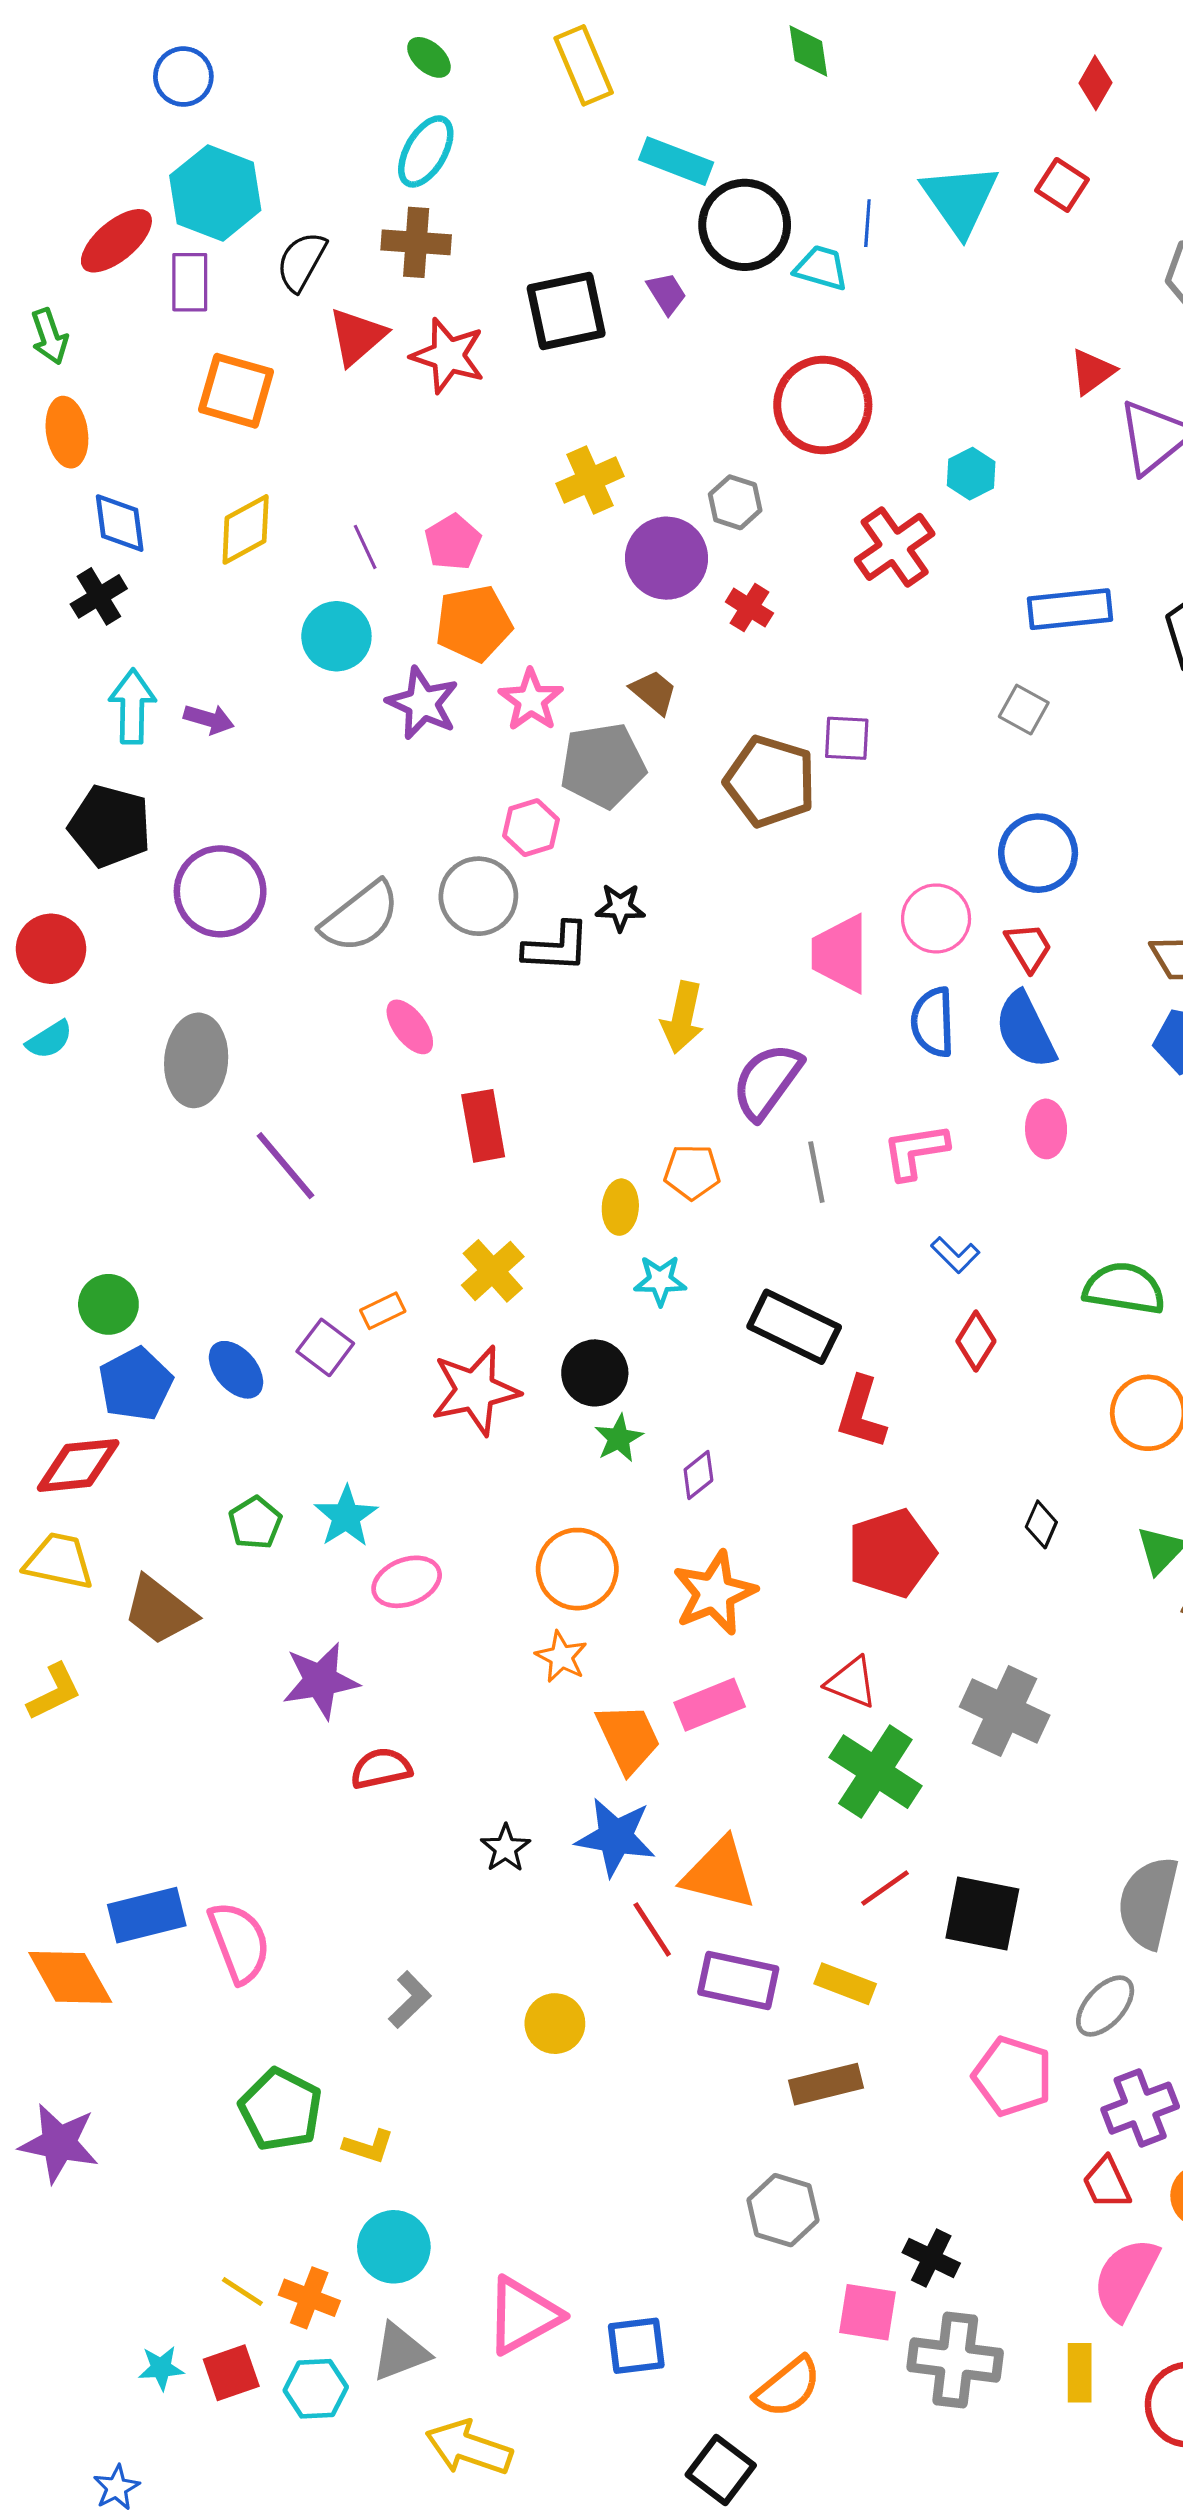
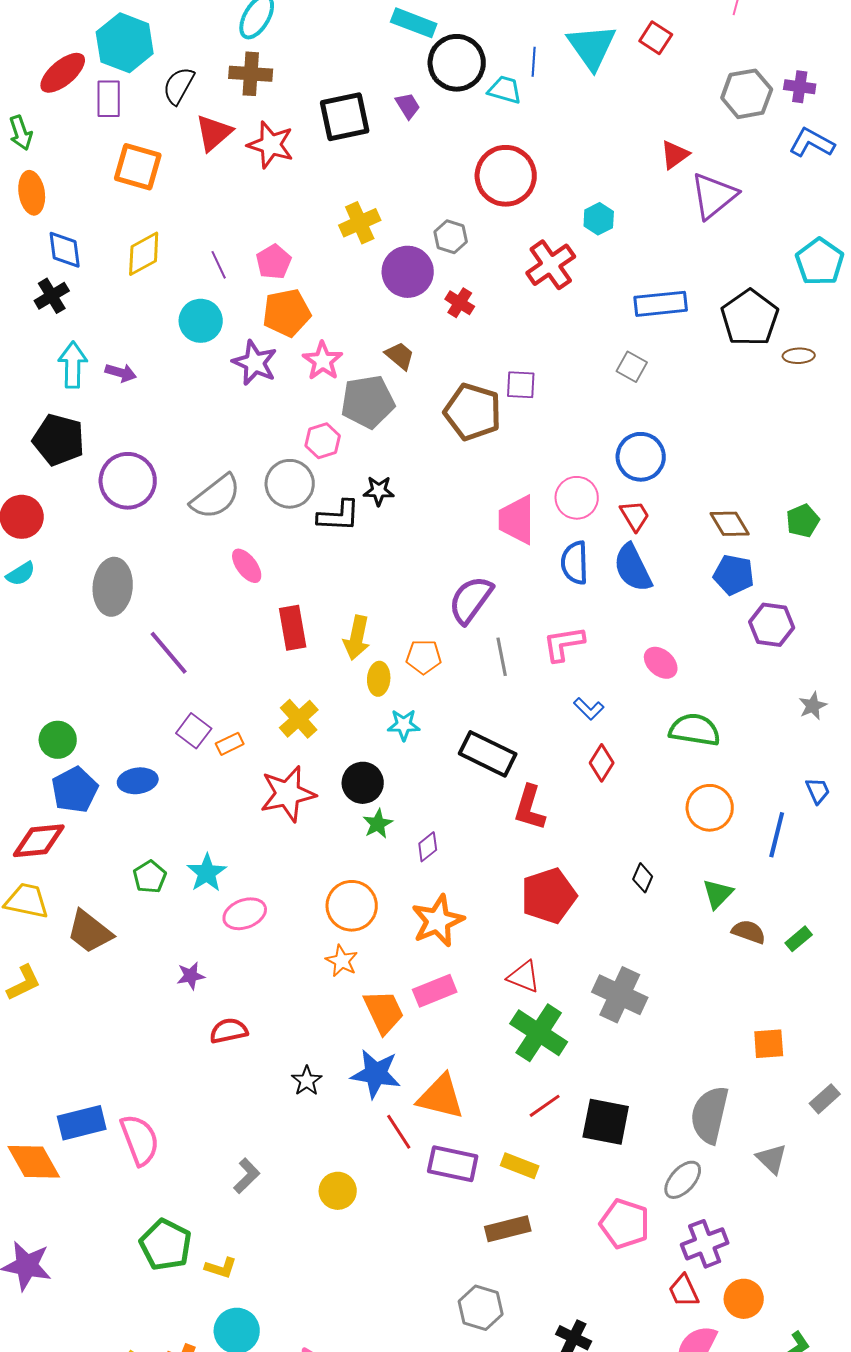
yellow arrow: (682, 1017) -> (357, 638), moved
pink ellipse: (1046, 1129) -> (661, 663), moved, turned -48
purple square: (325, 1347) -> (194, 731), moved
blue ellipse: (236, 1370) -> (138, 781), turned -57
purple star: (321, 1681) -> (191, 976), size x0.6

